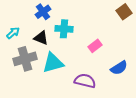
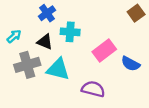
pink rectangle: (95, 46) -> (104, 51), size x1.5
cyan triangle: (53, 63) -> (58, 69), turned 30
blue semicircle: (119, 68) -> (131, 64), moved, turned 60

